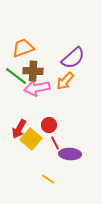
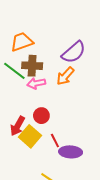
pink arrow: (37, 88) -> (36, 83), size x0.7
red circle: (49, 125) -> (41, 116), moved

